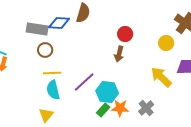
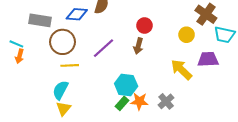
gray rectangle: (37, 29) -> (40, 20), moved
brown circle: (45, 50) -> (63, 42), size x1.6
purple line: (84, 82) -> (104, 48), moved
cyan semicircle: (53, 90) -> (60, 90), moved, turned 42

